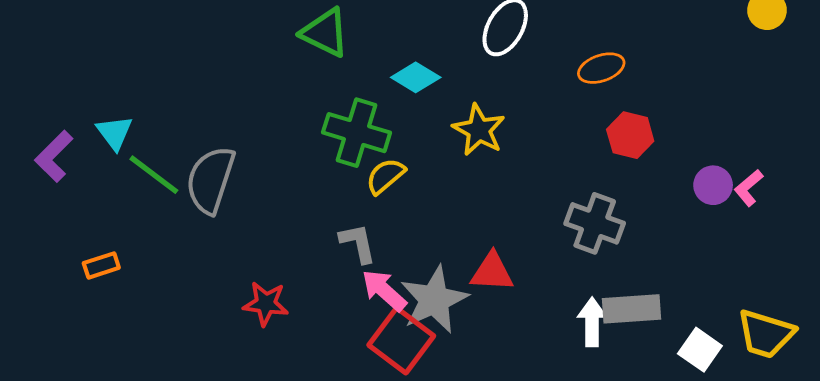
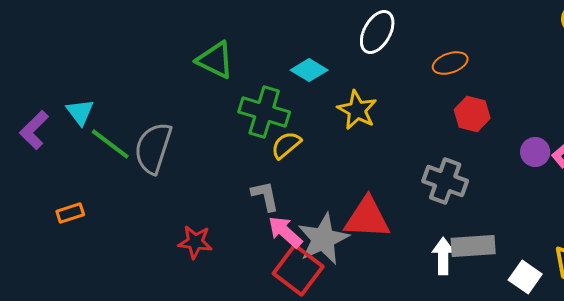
green triangle: (325, 33) -> (215, 60), moved
red triangle: (492, 272) -> (367, 218), size x1.4

